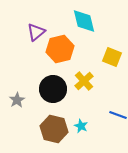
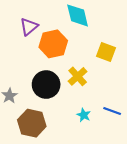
cyan star: (81, 126) -> (84, 115), moved
brown hexagon: (54, 129) -> (32, 123), moved

